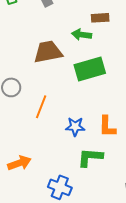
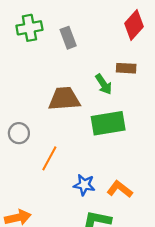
green arrow: (82, 35) -> (104, 84), turned -138
orange L-shape: (107, 127) -> (120, 189), turned 120

